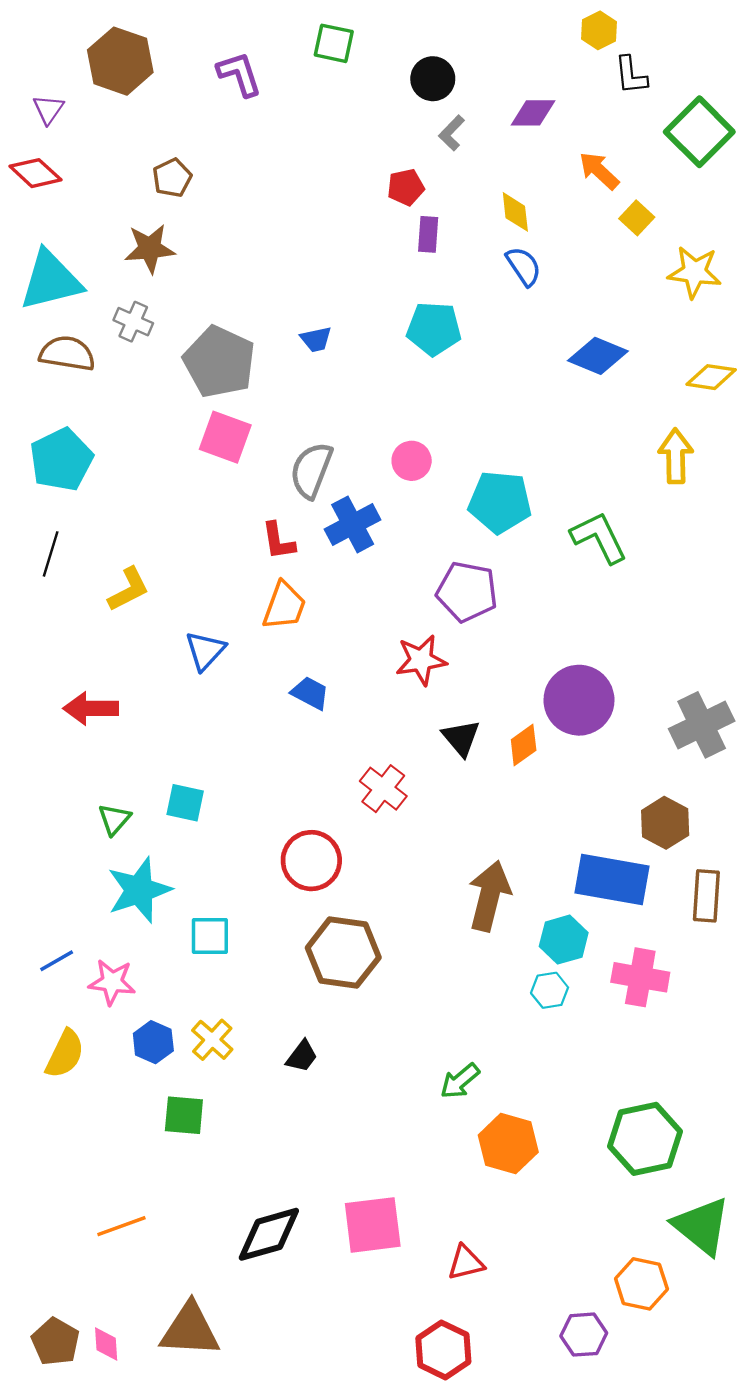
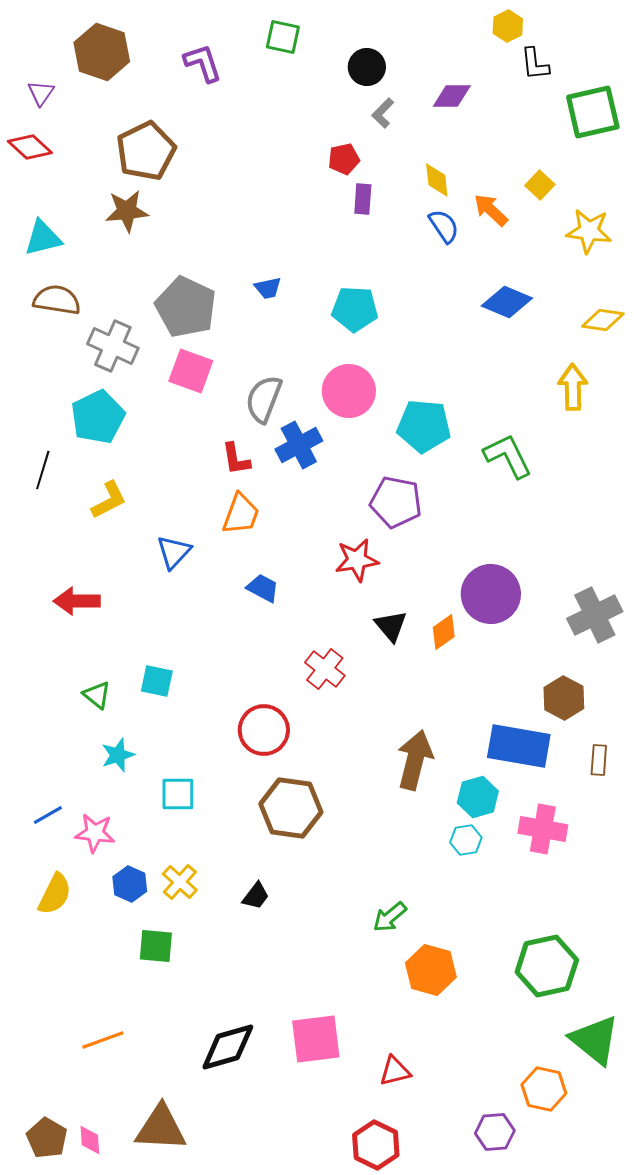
green square: (699, 132) -> (593, 112), turned 32
orange arrow: (599, 171) -> (491, 210), moved
brown pentagon: (172, 178) -> (146, 151), size x1.8
cyan triangle: (51, 280) -> (43, 238), size x0.7
gray cross: (133, 322) -> (113, 346), moved, size x1.5
cyan pentagon: (434, 329) -> (355, 309), moved
cyan pentagon: (61, 460) -> (98, 417), moved
pink circle: (412, 461) -> (349, 391), size x1.6
green triangle: (114, 819) -> (97, 695), turned -32
cyan star: (139, 890) -> (118, 755), size x0.6
brown rectangle: (706, 896) -> (599, 760), size x0.7

